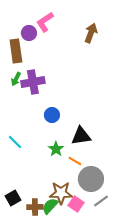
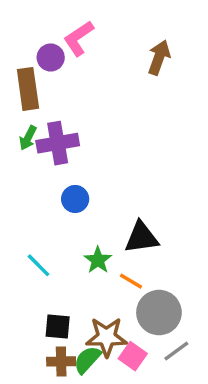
blue circle: (52, 115) -> (75, 199), moved
cyan line: (15, 142) -> (38, 265), moved
black square: (13, 198) -> (58, 326), moved, turned 35

